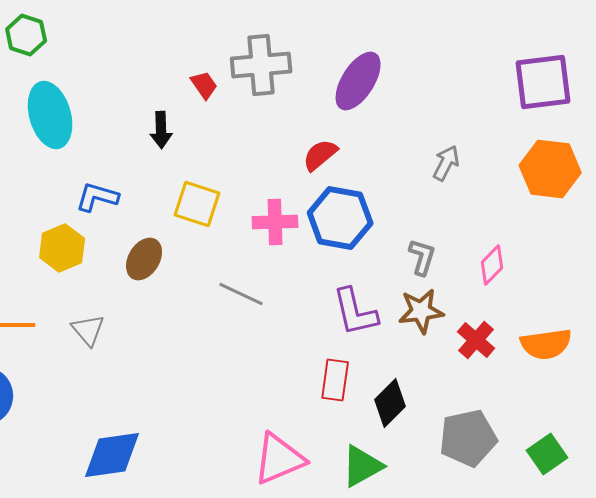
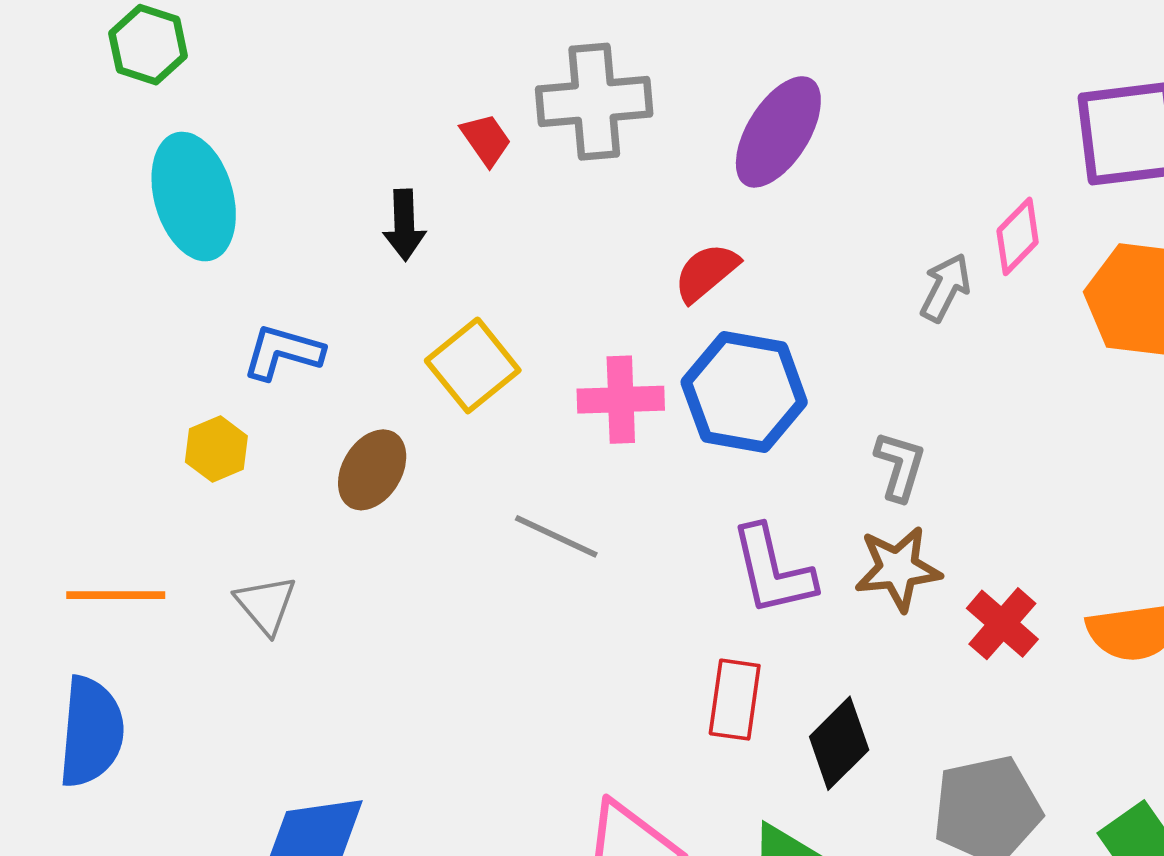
yellow square: (197, 204) -> (473, 365), turned 33
yellow hexagon: (62, 248) -> (216, 449), size x0.7
pink diamond: (492, 265) -> (1018, 236), moved

